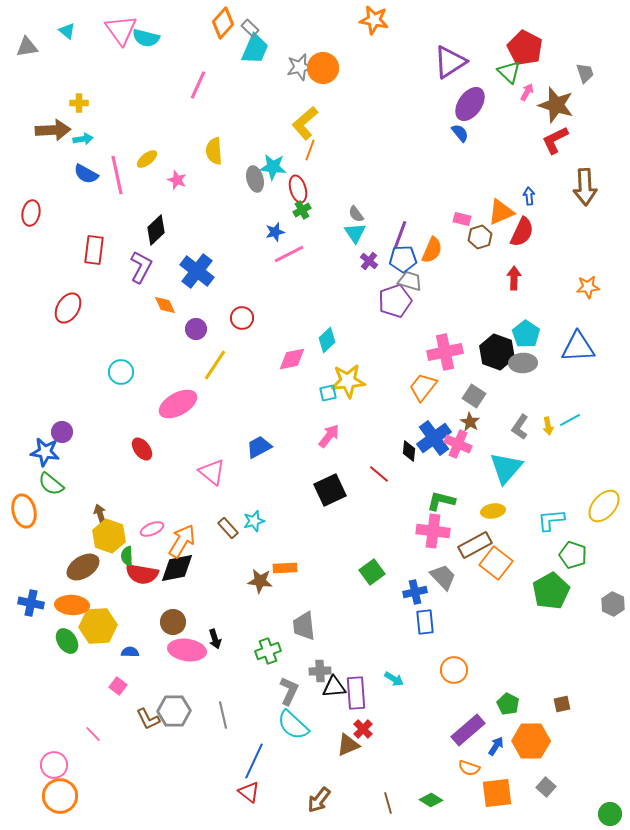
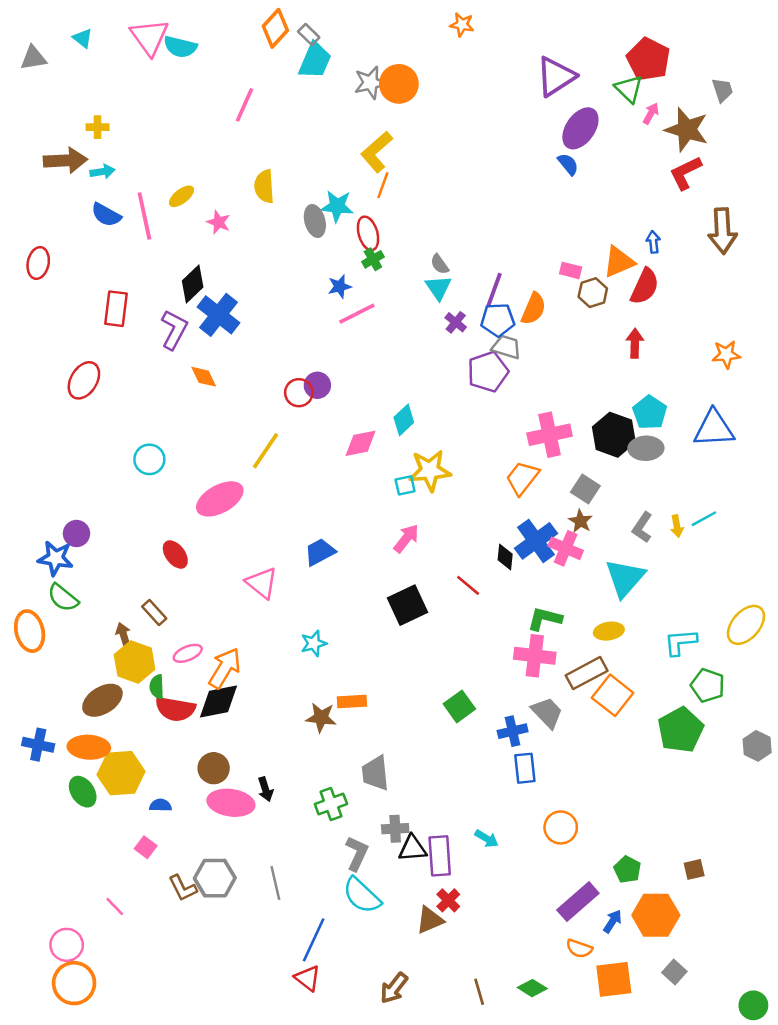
orange star: (374, 20) -> (462, 25), size x0.7
blue cross: (197, 271) -> (219, 315), moved
purple circle: (196, 329) -> (317, 385), moved
brown rectangle: (228, 528) -> (154, 613), moved

